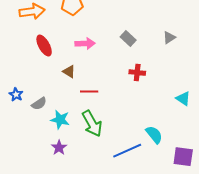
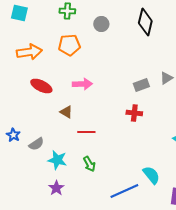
gray rectangle: (128, 38) -> (141, 85), moved, turned -63
red ellipse: (44, 46) -> (41, 86), turned -35
green arrow: (92, 124) -> (89, 164), size x0.6

